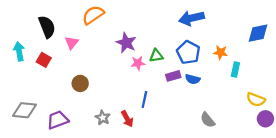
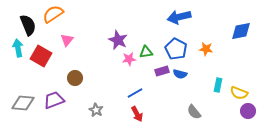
orange semicircle: (93, 15) -> (53, 14), moved
black semicircle: (47, 27) -> (28, 25), moved
red square: (44, 60) -> (41, 56), size x1.5
cyan rectangle: (235, 70) -> (218, 85), moved
blue line: (144, 100) -> (135, 93), turned 49
red arrow: (127, 119) -> (137, 114), moved
purple trapezoid: (58, 120) -> (54, 100), moved

